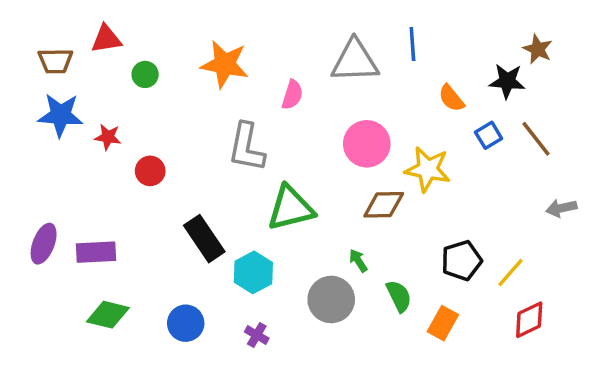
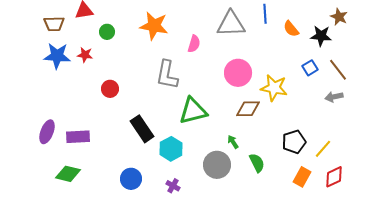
orange semicircle: (451, 98) -> (291, 29), moved
red star: (108, 137) -> (85, 55), moved
gray arrow: (561, 208) -> (334, 97), moved
green diamond: (108, 315) -> (68, 174), moved
orange rectangle: (443, 323) -> (302, 177), moved

